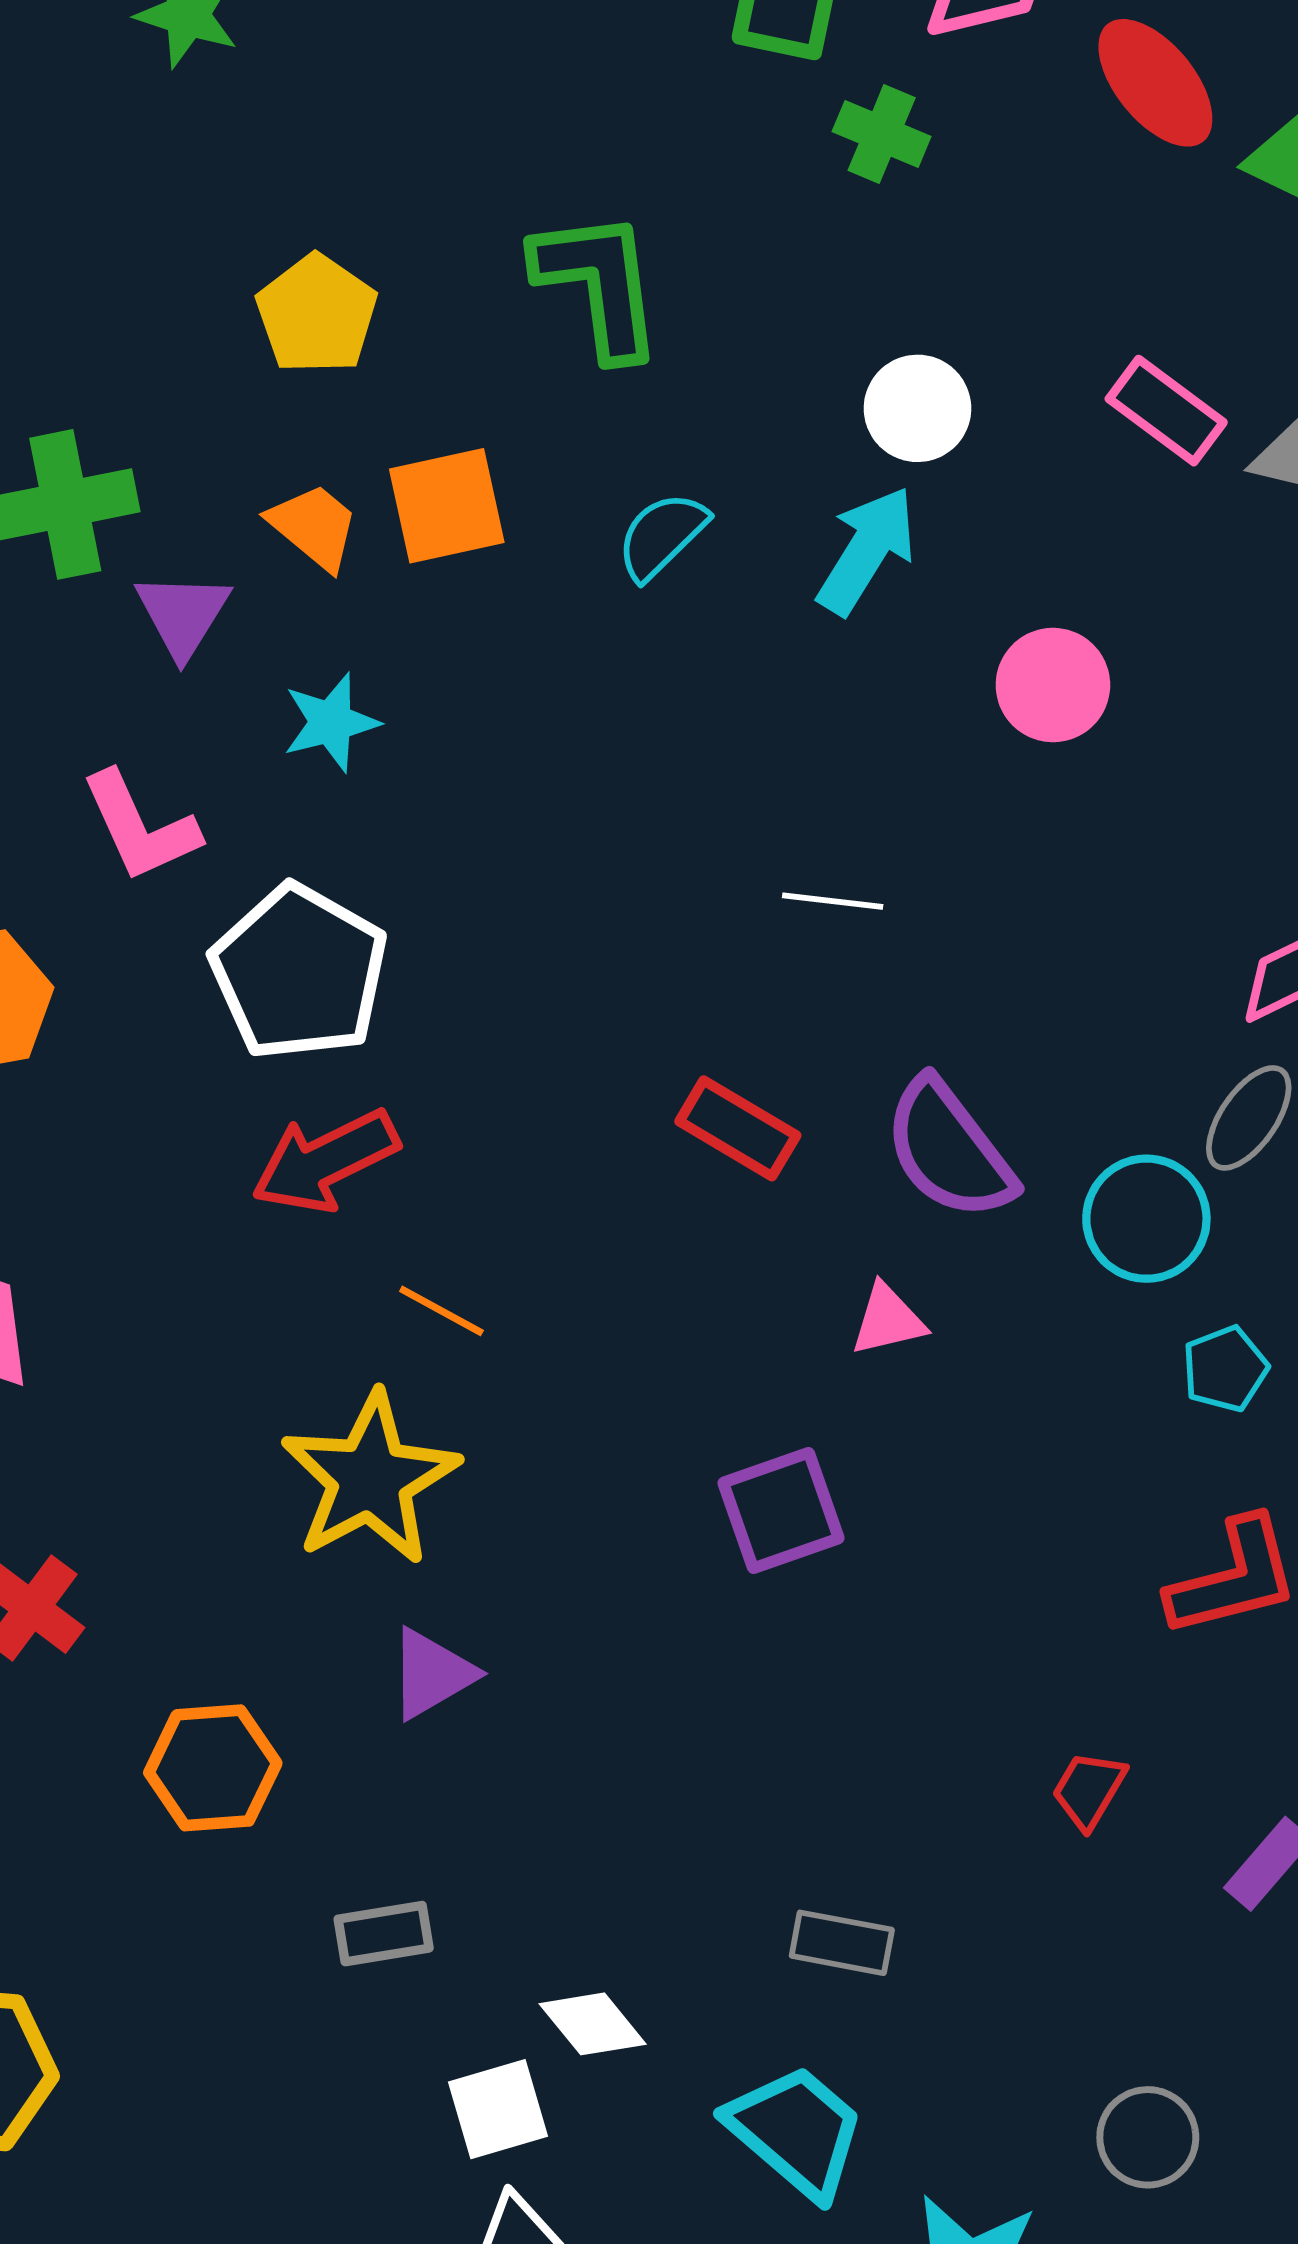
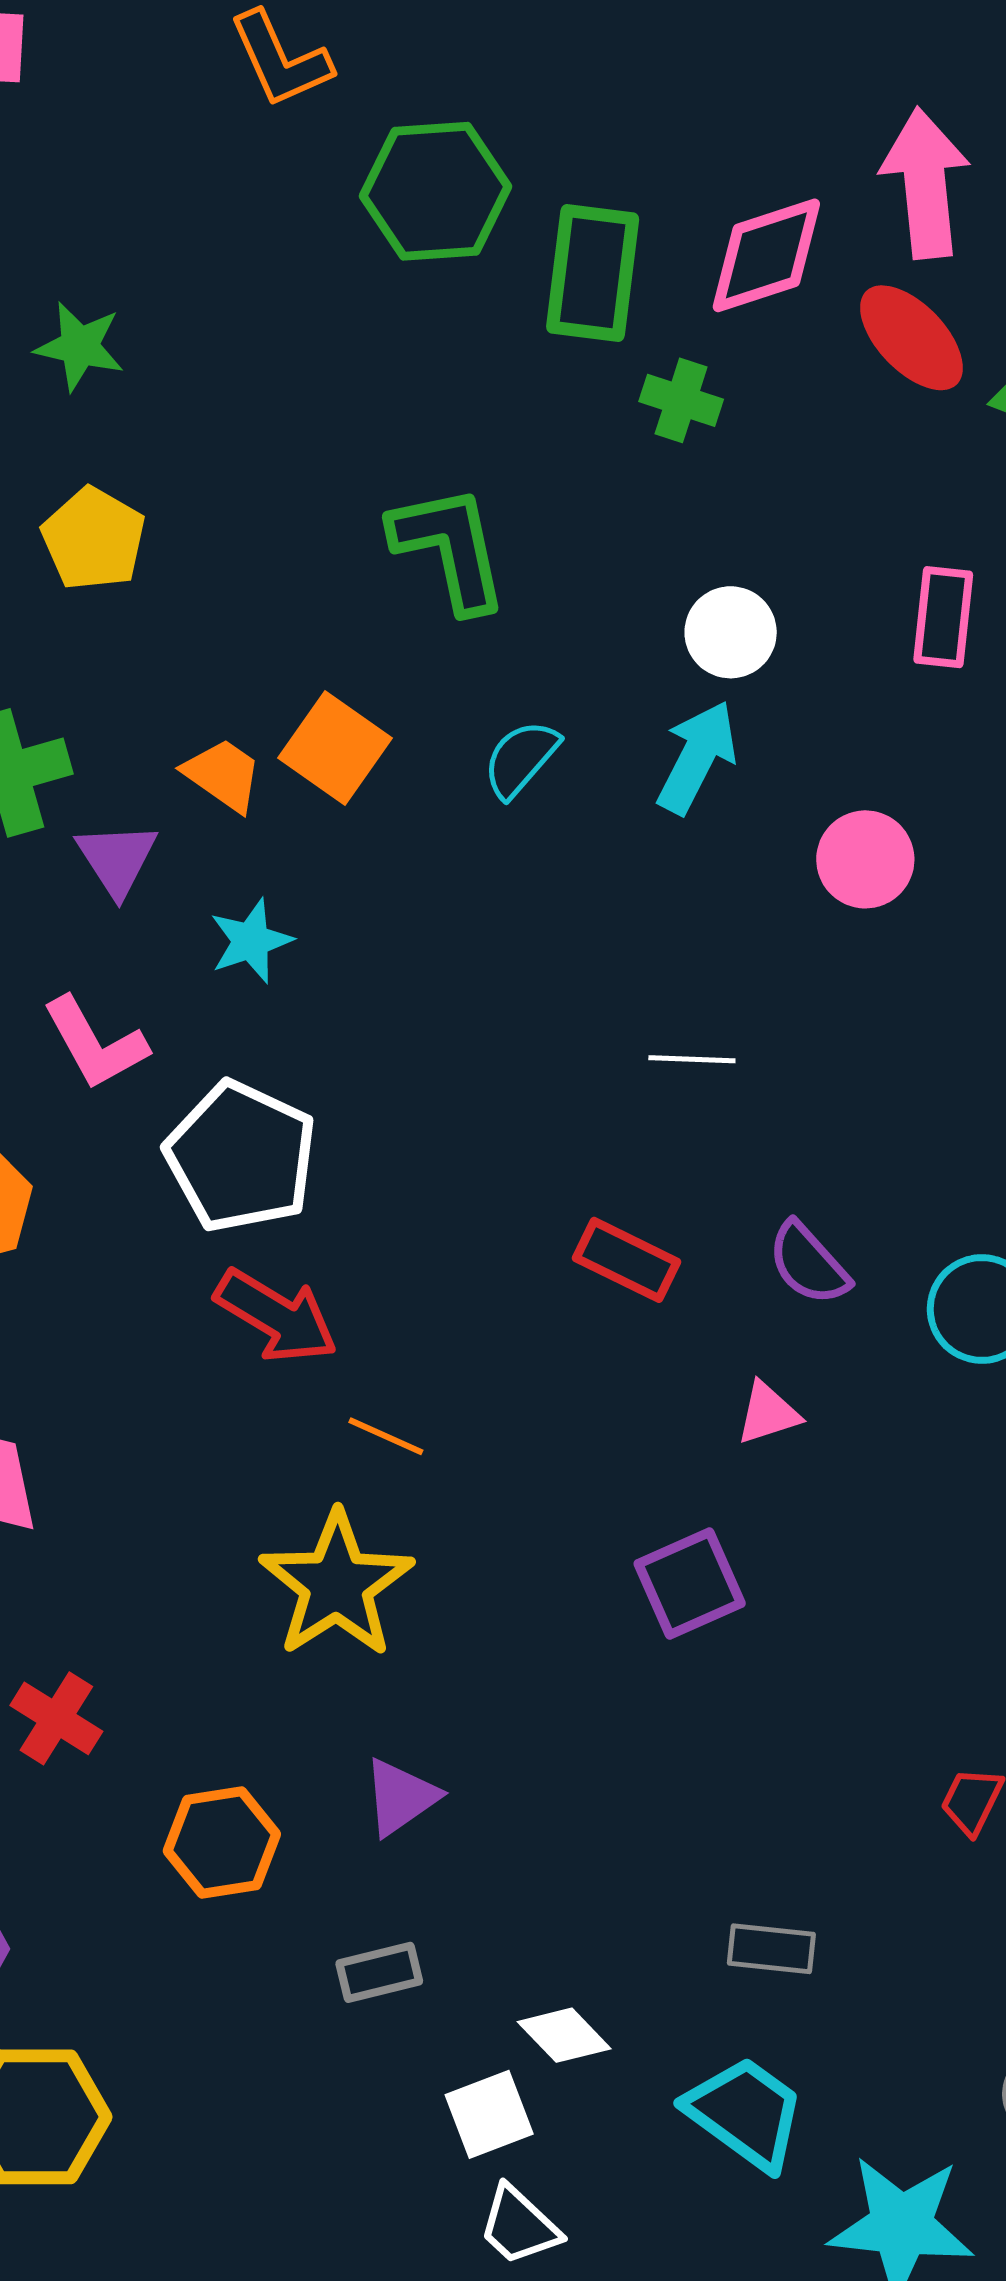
yellow pentagon: (317, 314) -> (94, 539), moved
pink rectangle: (1166, 411) -> (943, 617), turned 64
orange square: (447, 506) -> (335, 748), turned -38
purple semicircle: (949, 1150) -> (808, 1264), size x0.7
red arrow: (325, 1161) -> (276, 1316), turned -118
purple triangle: (432, 1674) -> (401, 1797), moved

